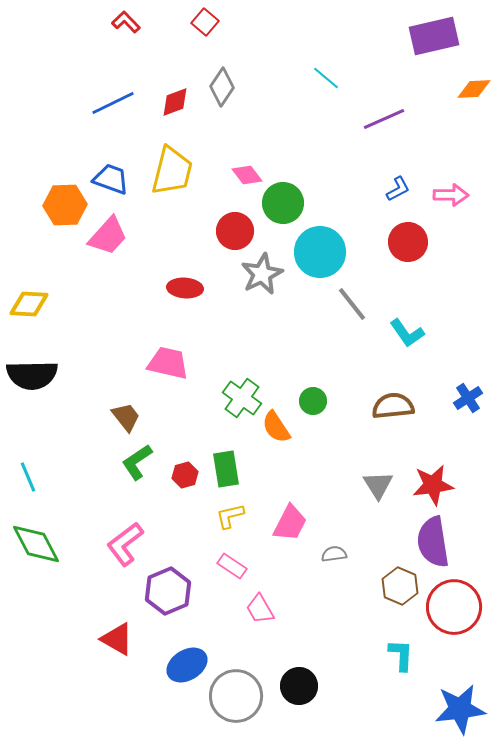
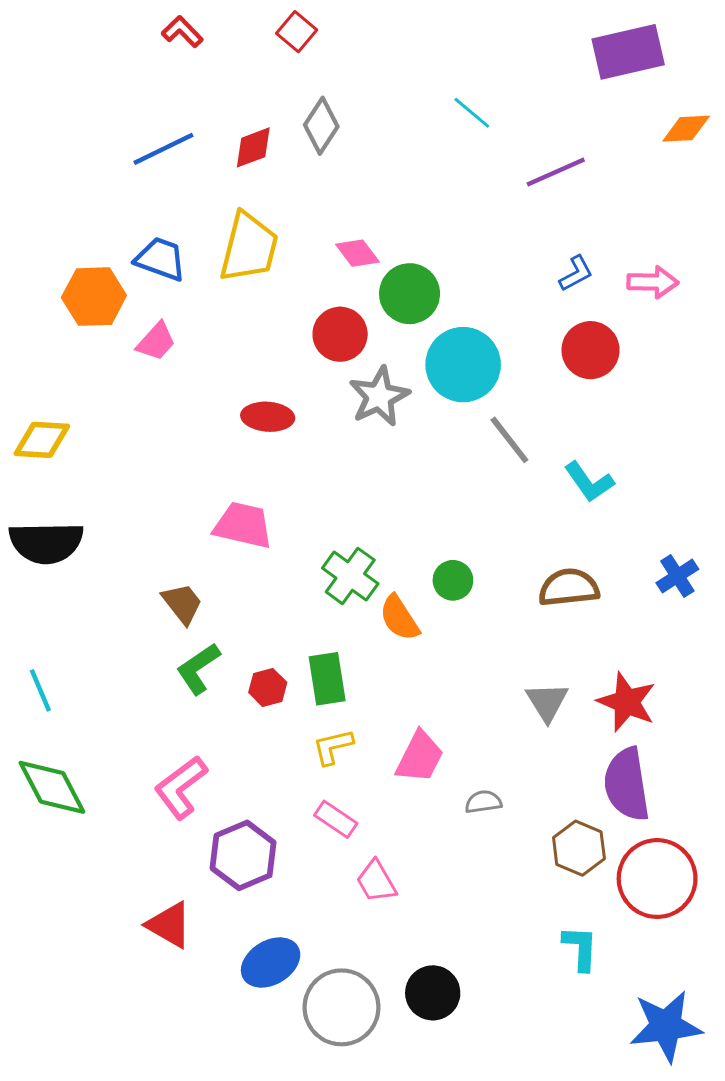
pink trapezoid: (108, 236) -> (156, 341), size x0.7
red star: (433, 485) -> (627, 702), turned 30

